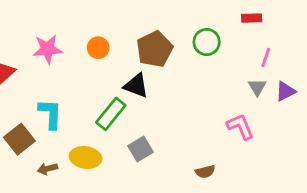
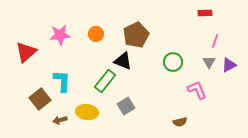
green circle: (207, 42) -> (173, 62), moved
brown semicircle: (205, 172) -> (180, 122), moved

